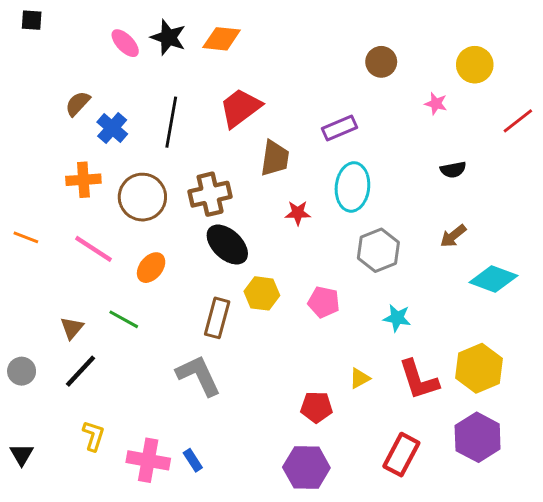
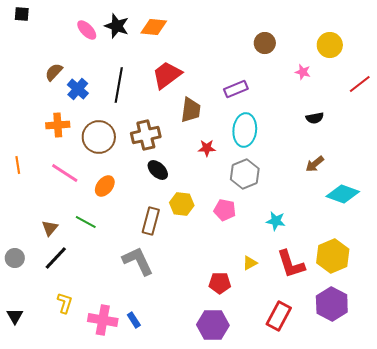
orange line: (26, 237) -> (18, 165), turned 60
black ellipse: (227, 245) -> (158, 170), size x0.7
gray hexagon: (378, 250) -> (245, 174), moved

